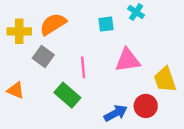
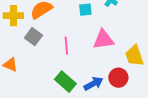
green rectangle: (67, 95) -> (65, 82), moved

